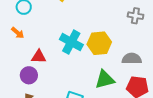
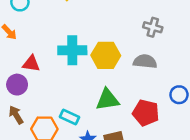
cyan cross: (71, 42) -> (72, 50), turned -35
gray semicircle: (132, 59) -> (145, 61), moved

